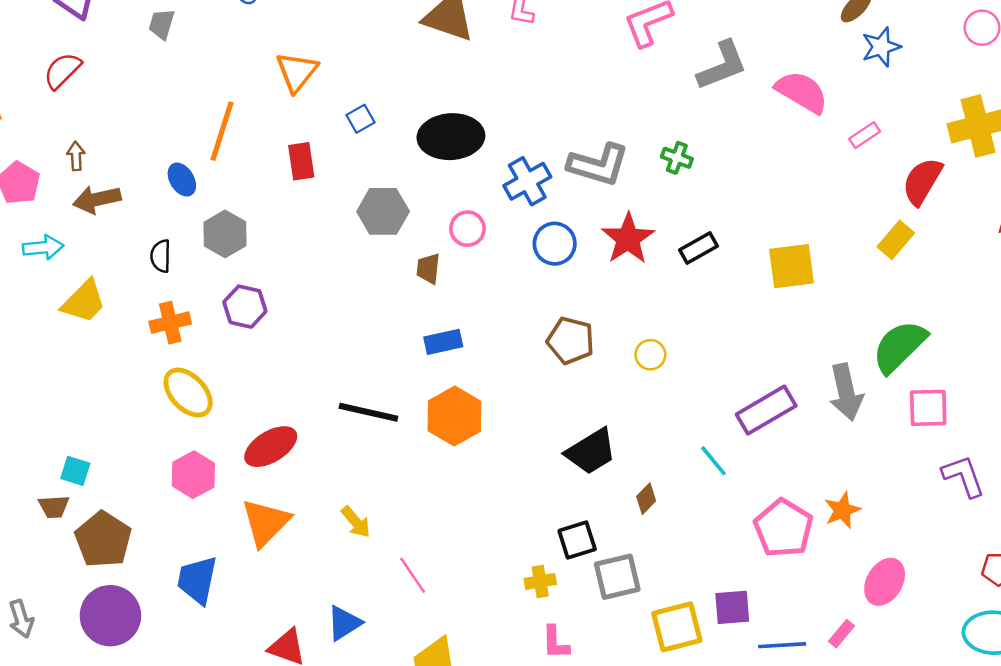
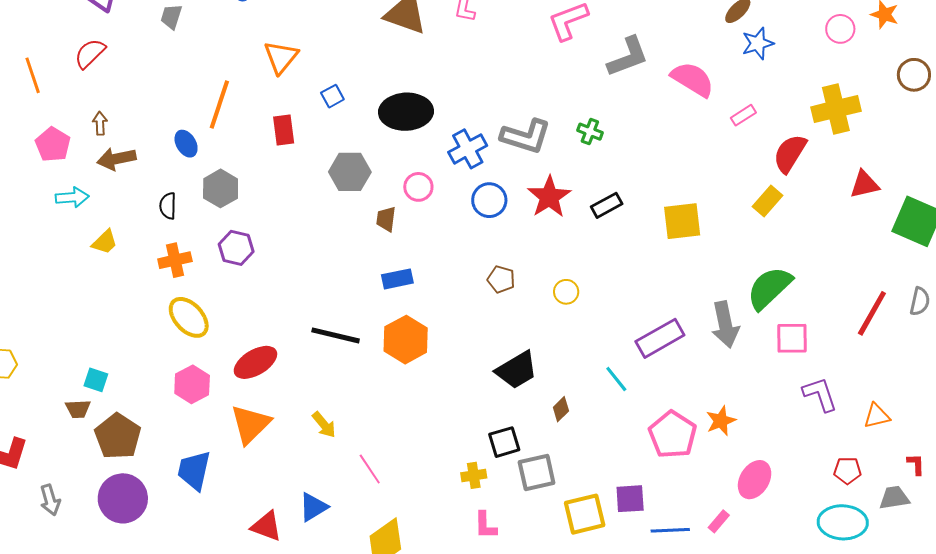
yellow trapezoid: (84, 302) -> (105, 242), size x0.7
brown pentagon: (571, 341) -> (501, 279), size x0.7

